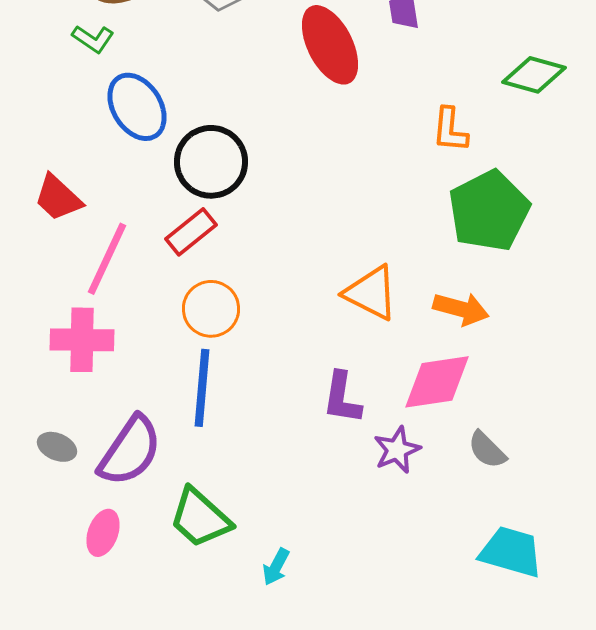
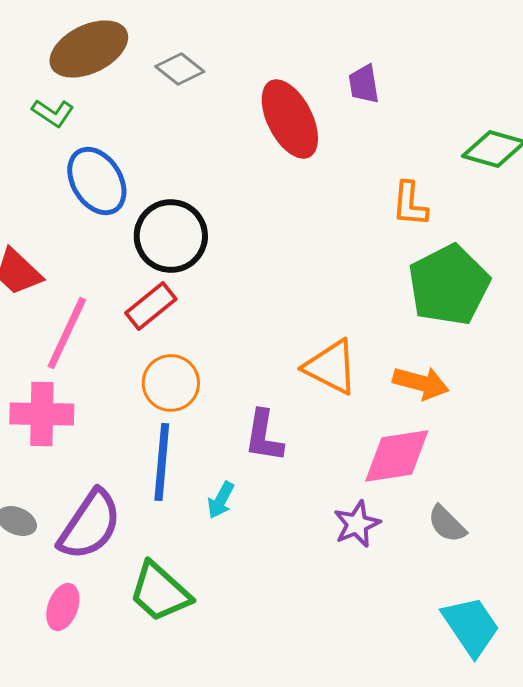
purple L-shape: (342, 398) -> (264, 436), moved
cyan trapezoid: (511, 552) -> (471, 626), turned 40
cyan arrow: (276, 567) -> (221, 500), moved

